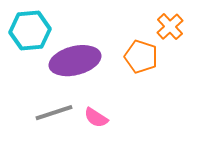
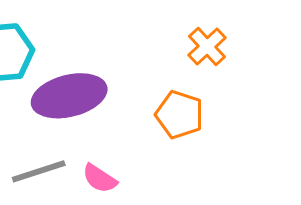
orange pentagon: (141, 57) -> (179, 115), moved

